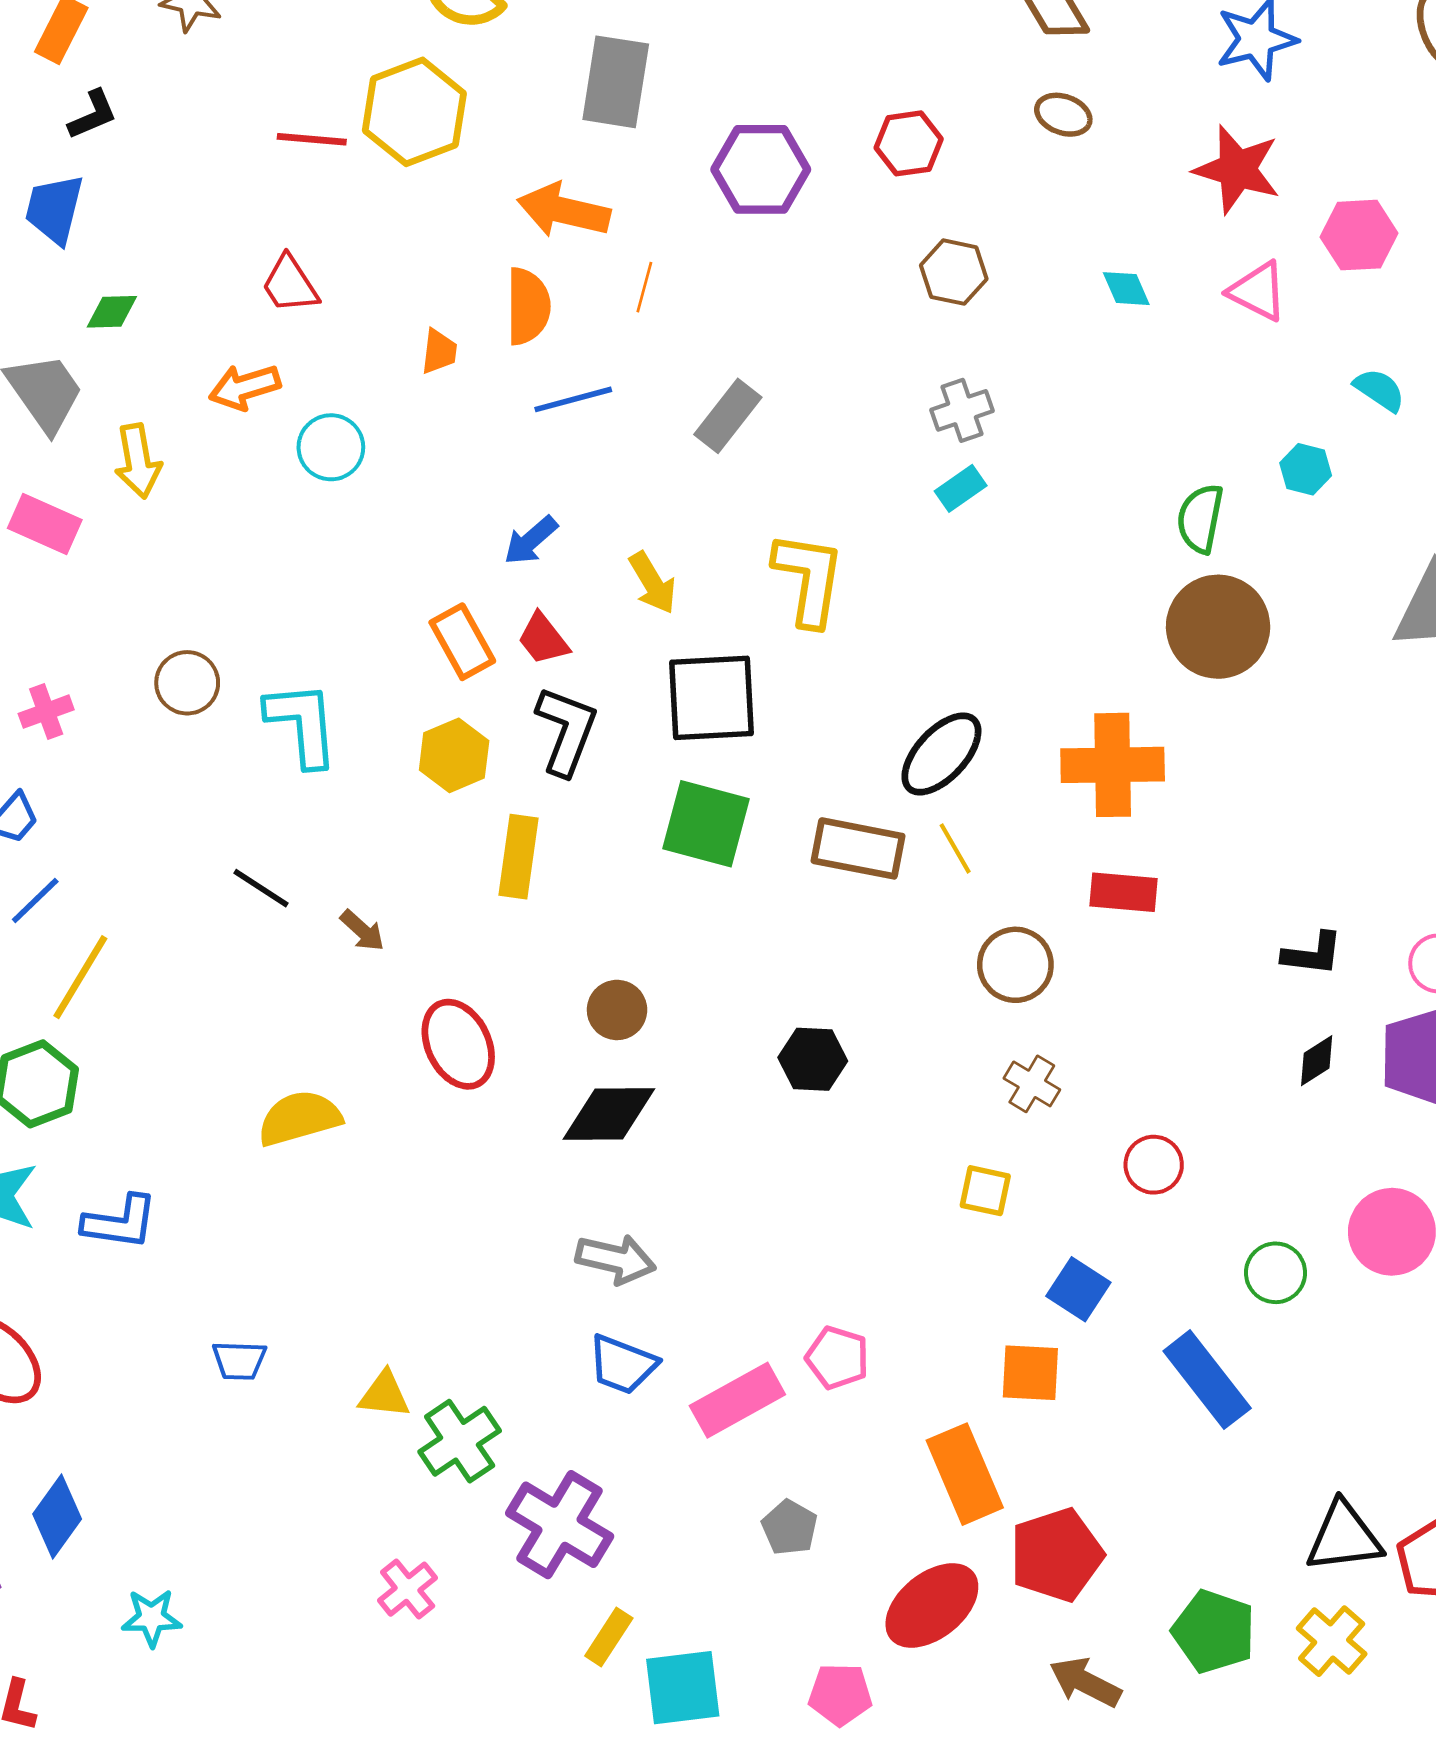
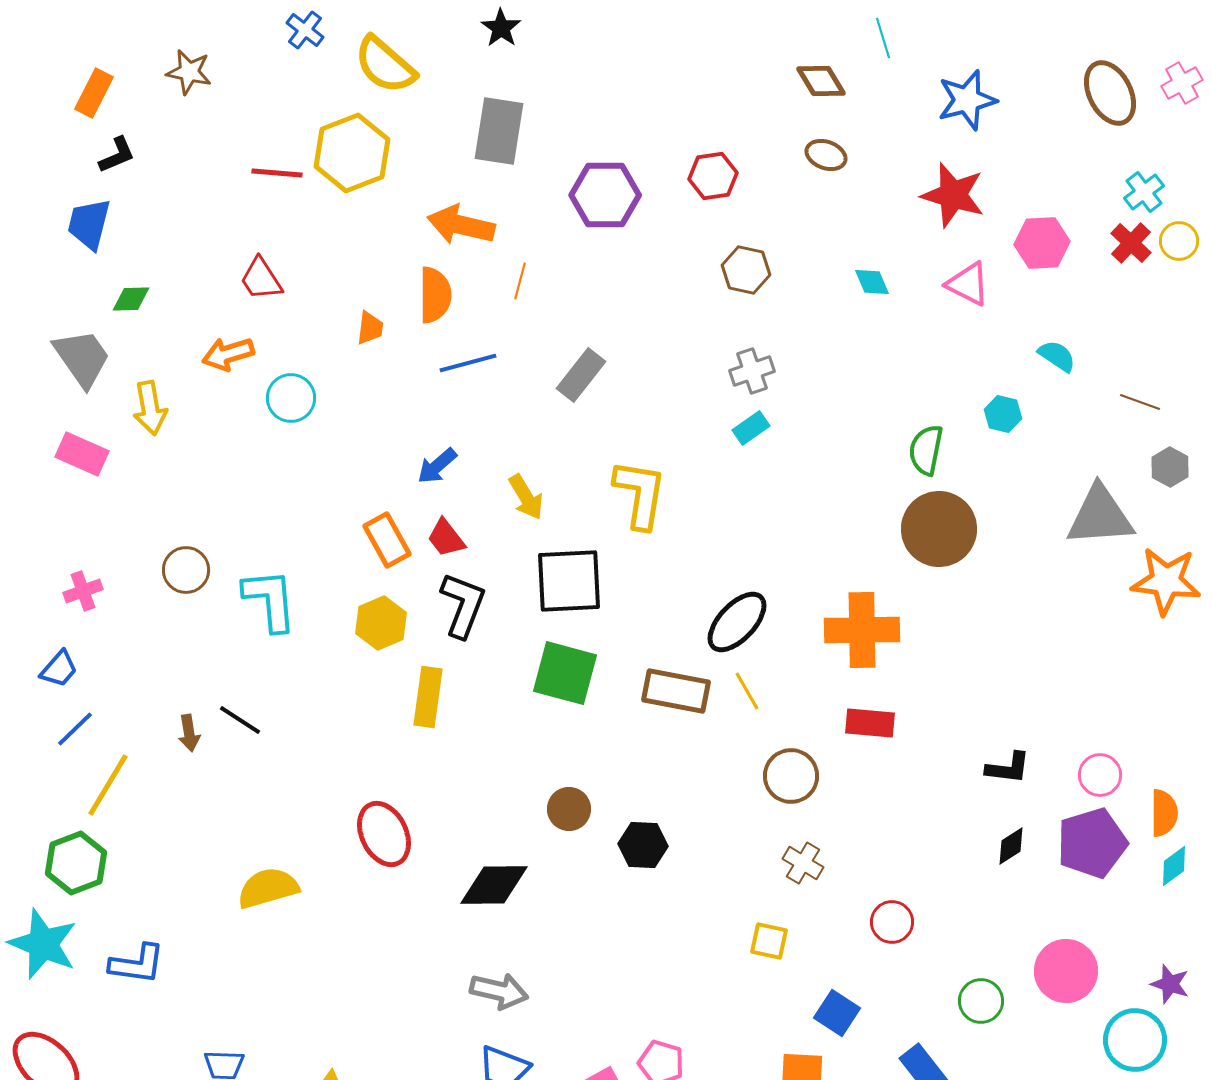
brown arrow: (362, 931) -> (189, 733), moved, turned 39
brown circle: (617, 1010) -> (569, 809), moved

